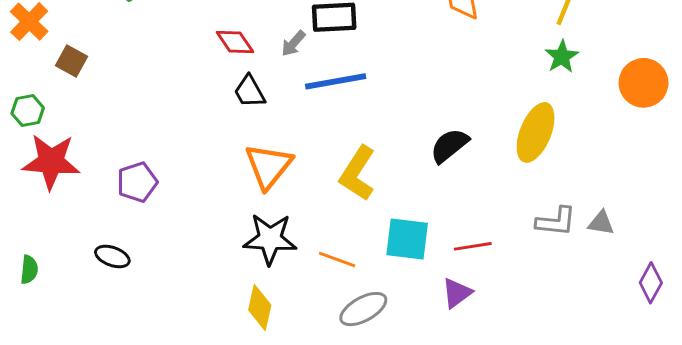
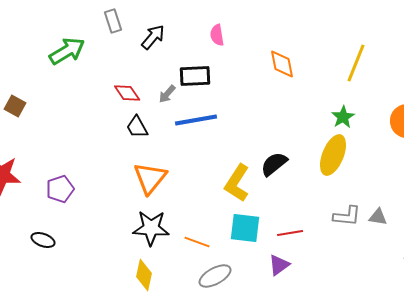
green star: (562, 57) -> (343, 117), moved
yellow L-shape: (358, 173) -> (237, 183), moved

